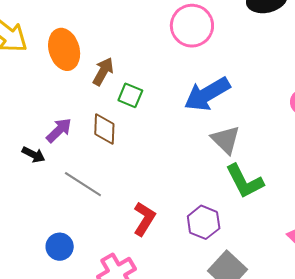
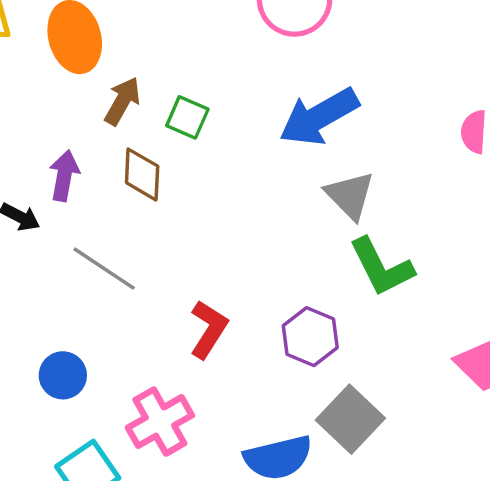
brown arrow: (103, 71) -> (122, 101), moved
purple arrow: (59, 130) -> (64, 176), turned -36

